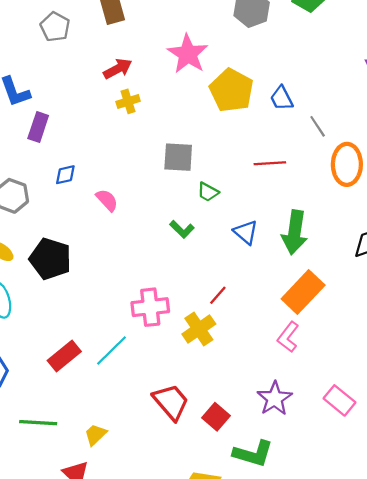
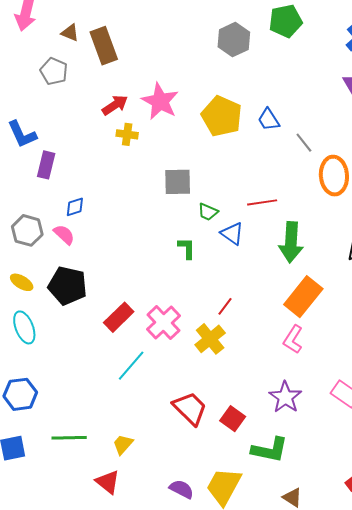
pink star: (188, 54) -> (160, 101), moved
yellow cross: (128, 101) -> (127, 134), turned 30
red line: (270, 163) -> (262, 202), moved
pink semicircle: (107, 200) -> (64, 235), moved
green L-shape: (182, 229) -> (187, 248), turned -130
blue triangle: (246, 232) -> (232, 234), moved
pink cross: (150, 307) -> (164, 323), turned -32
red rectangle: (64, 356) -> (119, 317), moved

